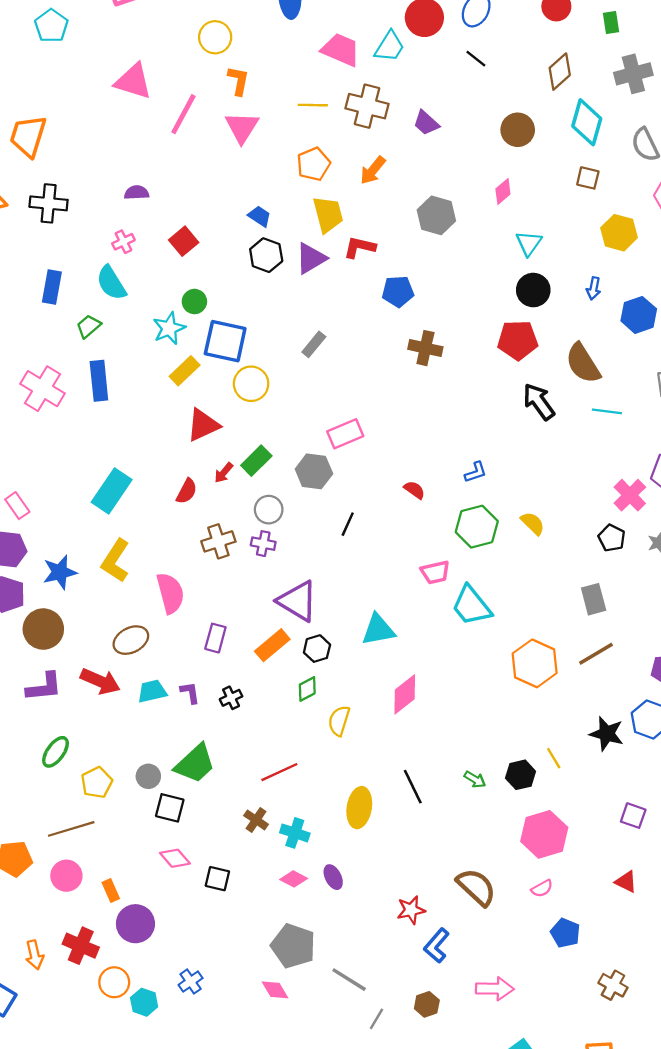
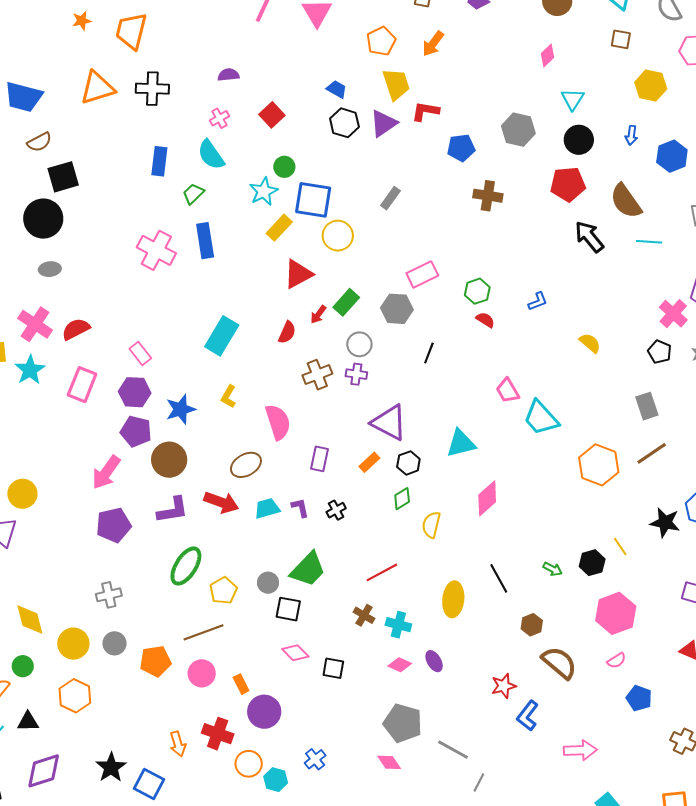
gray hexagon: (436, 215) -> (518, 130), moved
green hexagon: (477, 527) -> (477, 291), moved, size x0.7
yellow L-shape: (115, 561) -> (229, 397), size x0.6
pink trapezoid: (435, 572) -> (508, 391), turned 76
orange rectangle: (272, 645) -> (369, 462), size x0.7
green ellipse: (56, 752) -> (186, 566), size x1.4
brown hexagon: (427, 1004) -> (532, 625), moved

